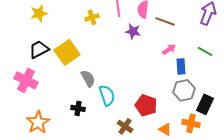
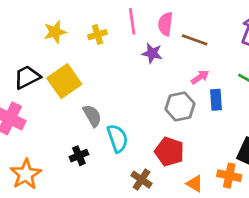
yellow star: (39, 13) -> (55, 32), moved
gray hexagon: (184, 90) -> (180, 106), moved
black cross: (78, 108) -> (79, 156), turned -32

